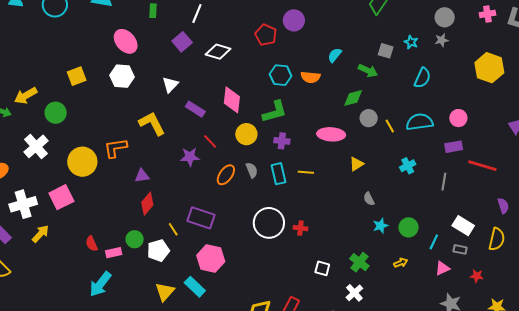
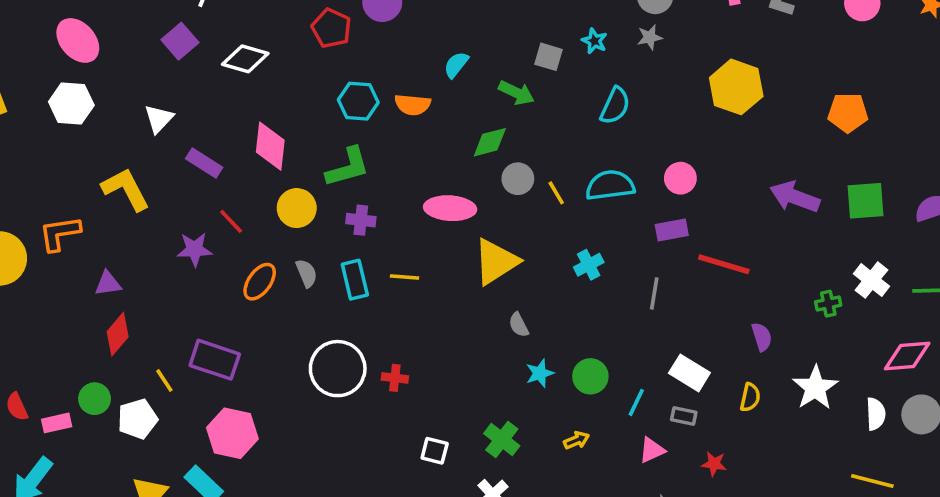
yellow triangle: (356, 164) -> (496, 262), size x1.8
yellow semicircle: (497, 239) -> (750, 397), size x0.7

